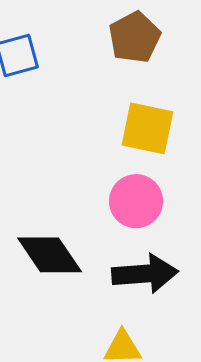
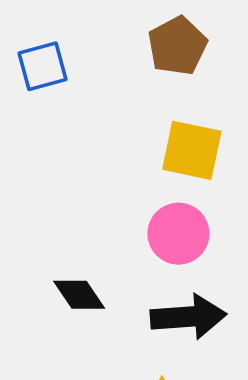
black diamond: (50, 255) -> (79, 295), size x0.7

